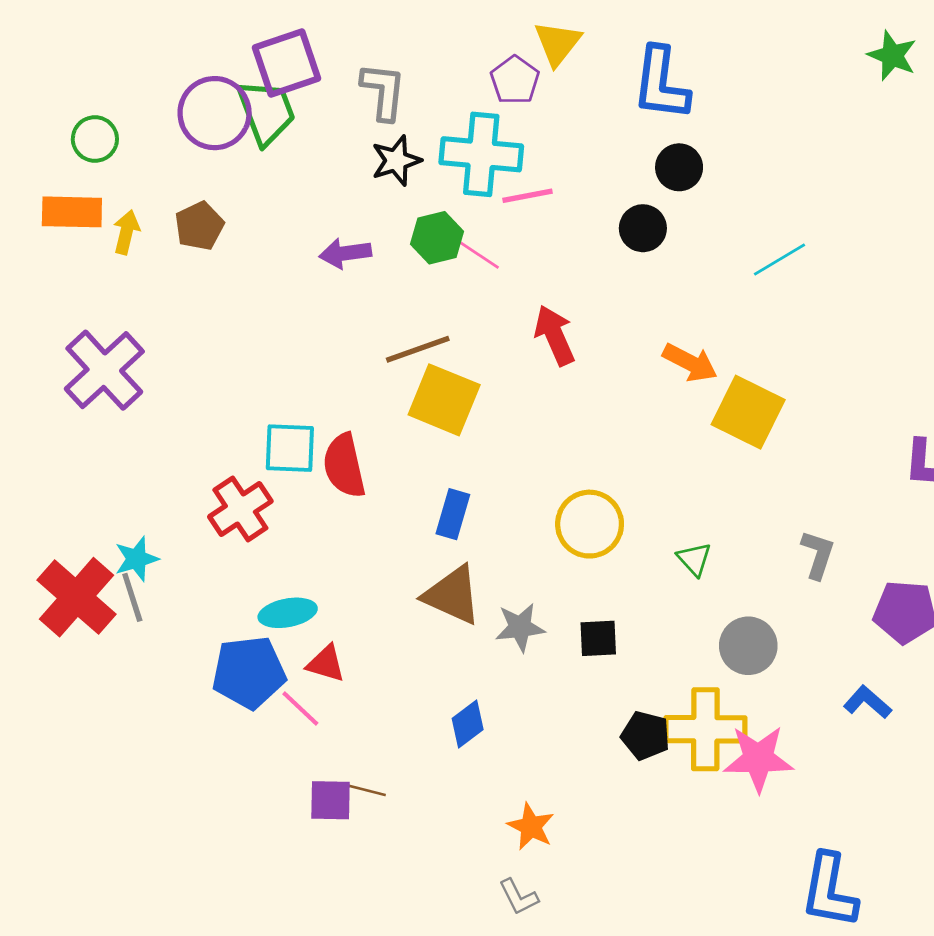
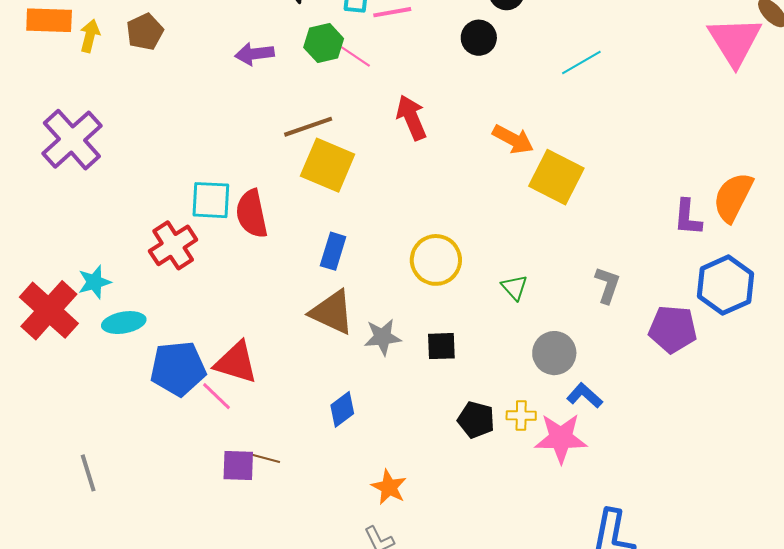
gray line: (132, 597) -> (88, 473), moved
cyan ellipse: (288, 613) -> (124, 323), moved
red triangle: (326, 663) -> (236, 363), size x1.5
blue L-shape: (867, 702) -> (585, 396), moved
yellow cross: (705, 729) -> (521, 415), size x0.5

